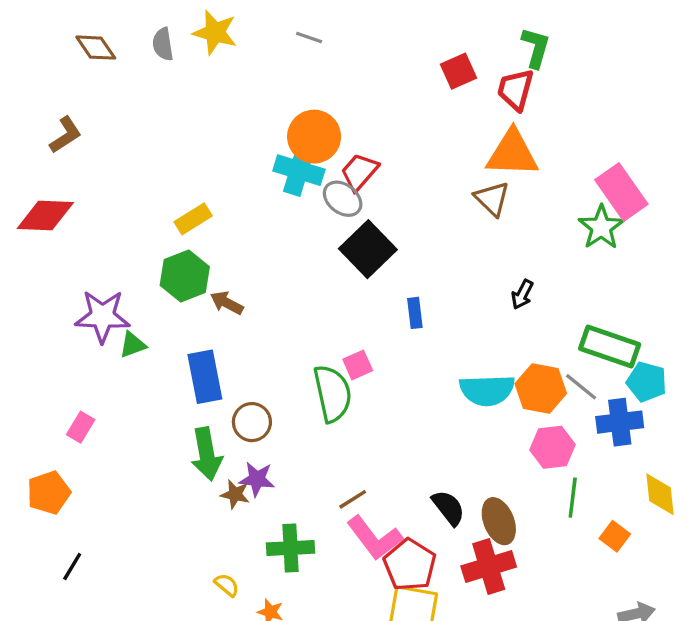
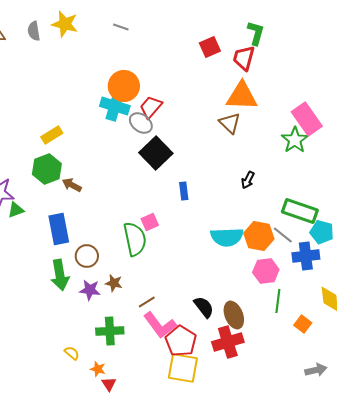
brown star: (235, 494) -> (114, 283), moved

